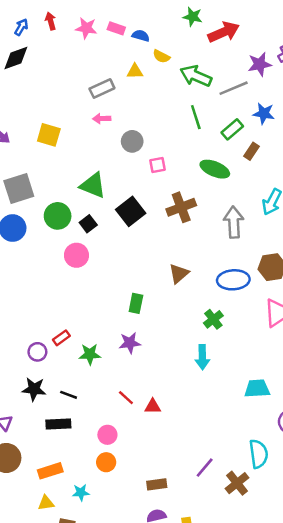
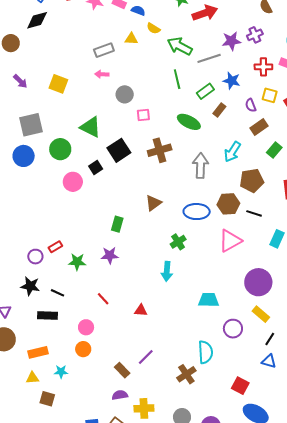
black square: (88, 224) -> (96, 168), moved
red triangle: (153, 406) -> (141, 310), moved
purple line: (205, 468) -> (146, 357), moved
brown rectangle: (157, 484) -> (122, 370), turned 49

